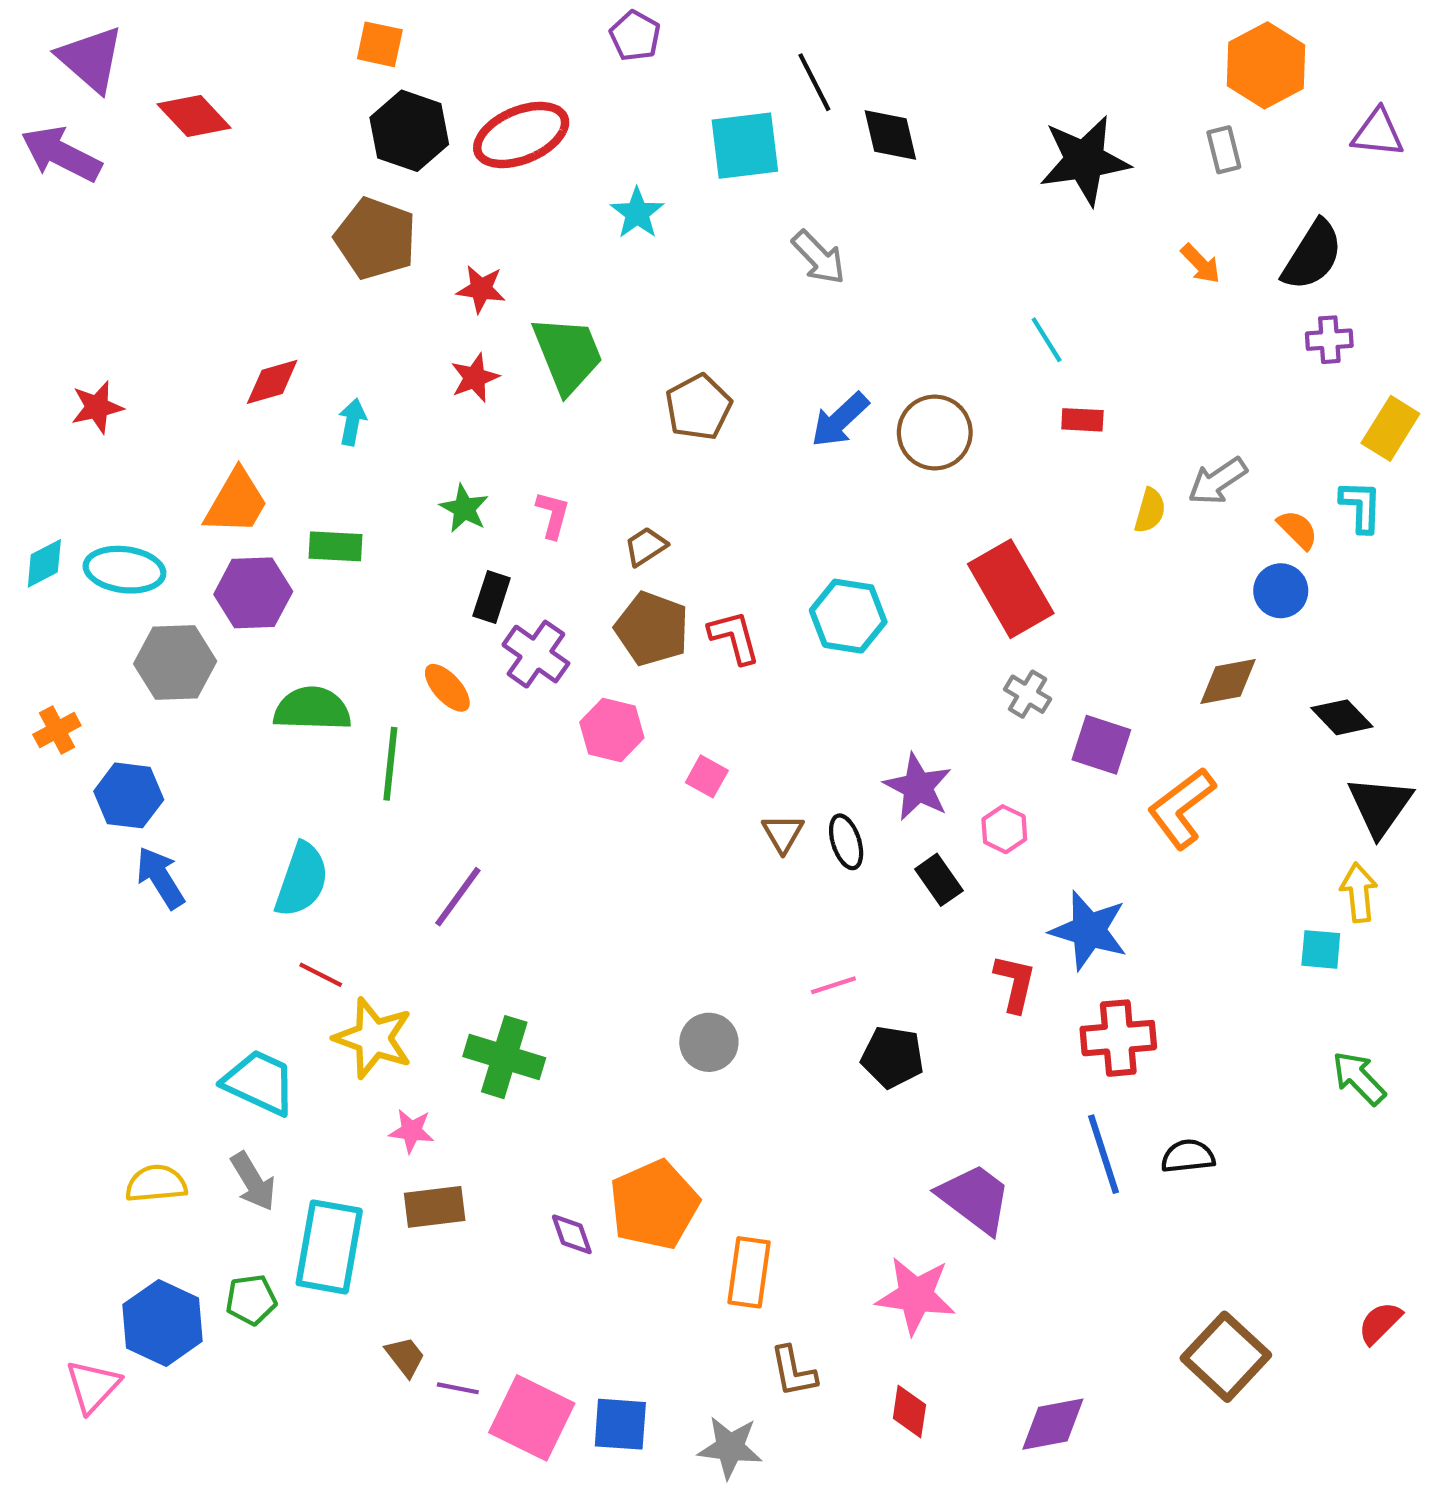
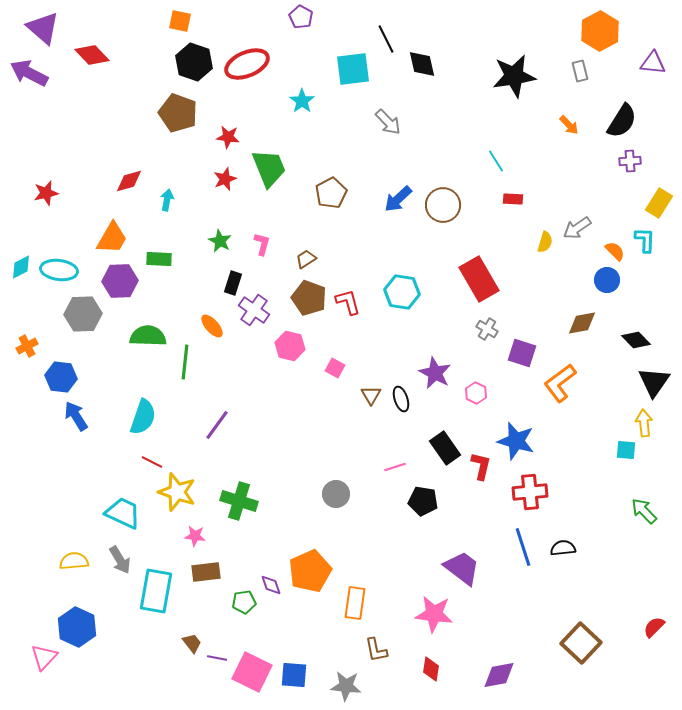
black rectangle: (939, 880) -> (445, 448), moved, size x1.4
green pentagon: (251, 1300) -> (244, 602), moved

